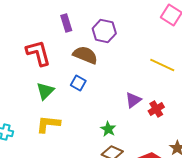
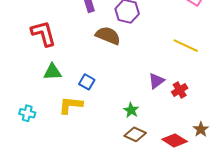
red L-shape: (38, 53) -> (43, 34), moved
blue square: (78, 83) -> (87, 82), moved
green triangle: (45, 91) -> (52, 72), moved, turned 42

